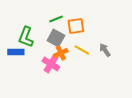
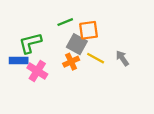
green L-shape: (26, 37) -> (30, 43), turned 55
gray square: (56, 38) -> (77, 44), moved
pink cross: (51, 64) -> (37, 71), moved

